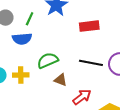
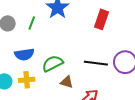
red rectangle: (89, 26) -> (102, 19), moved, turned -60
blue semicircle: (22, 39) -> (24, 54), moved

